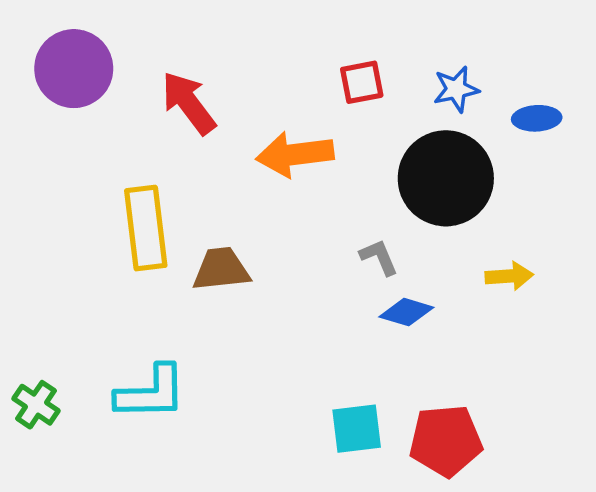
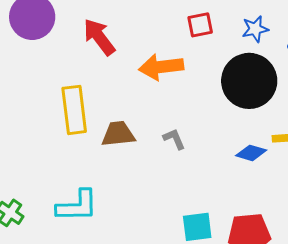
gray L-shape: (379, 257) -> (174, 139), moved
blue diamond: (406, 312) -> (251, 153), moved

